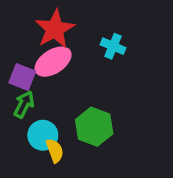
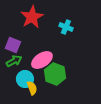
pink ellipse: (53, 62) -> (42, 60), moved
green arrow: (24, 104) -> (14, 61), turned 35

